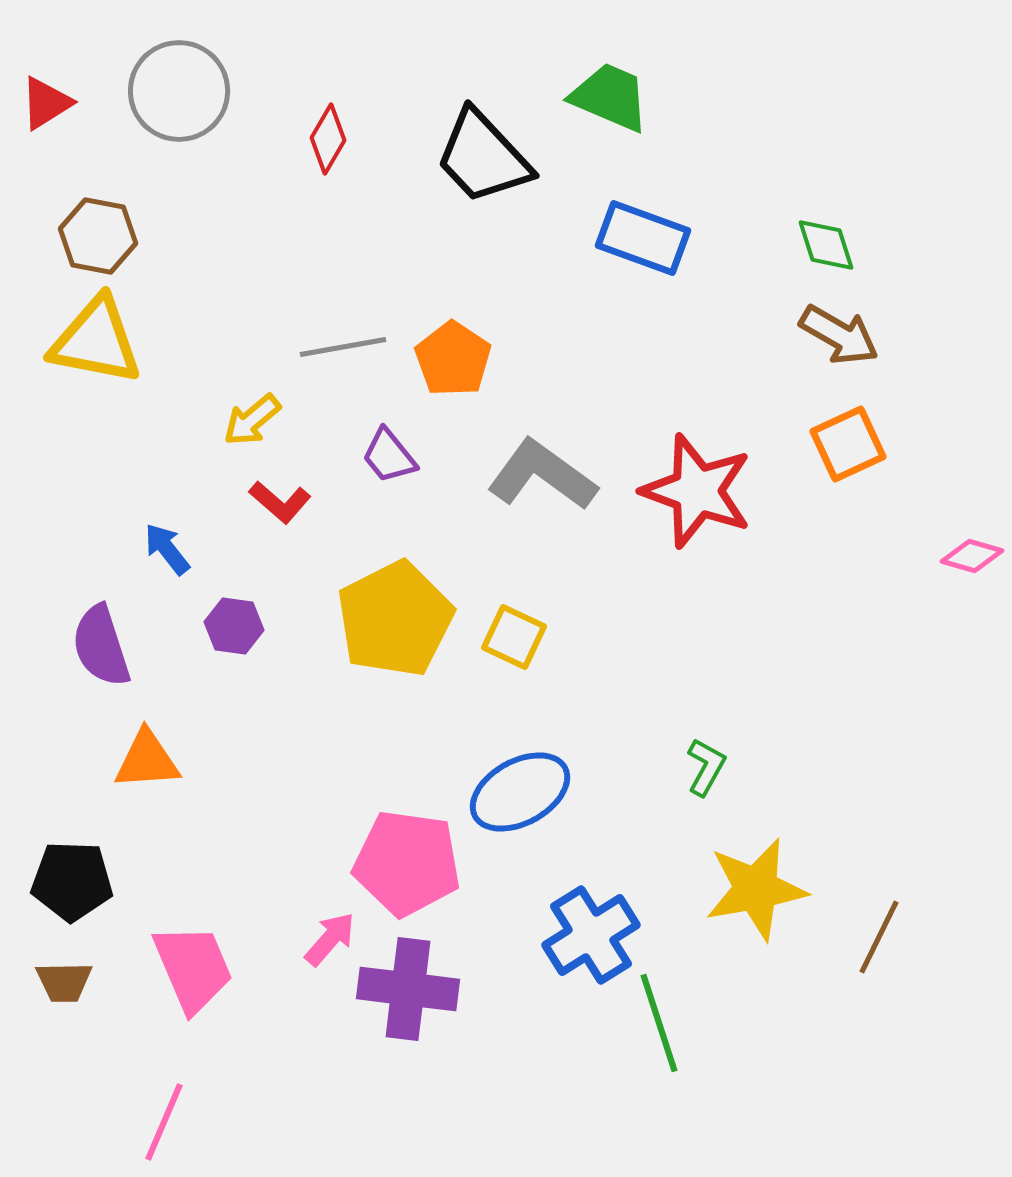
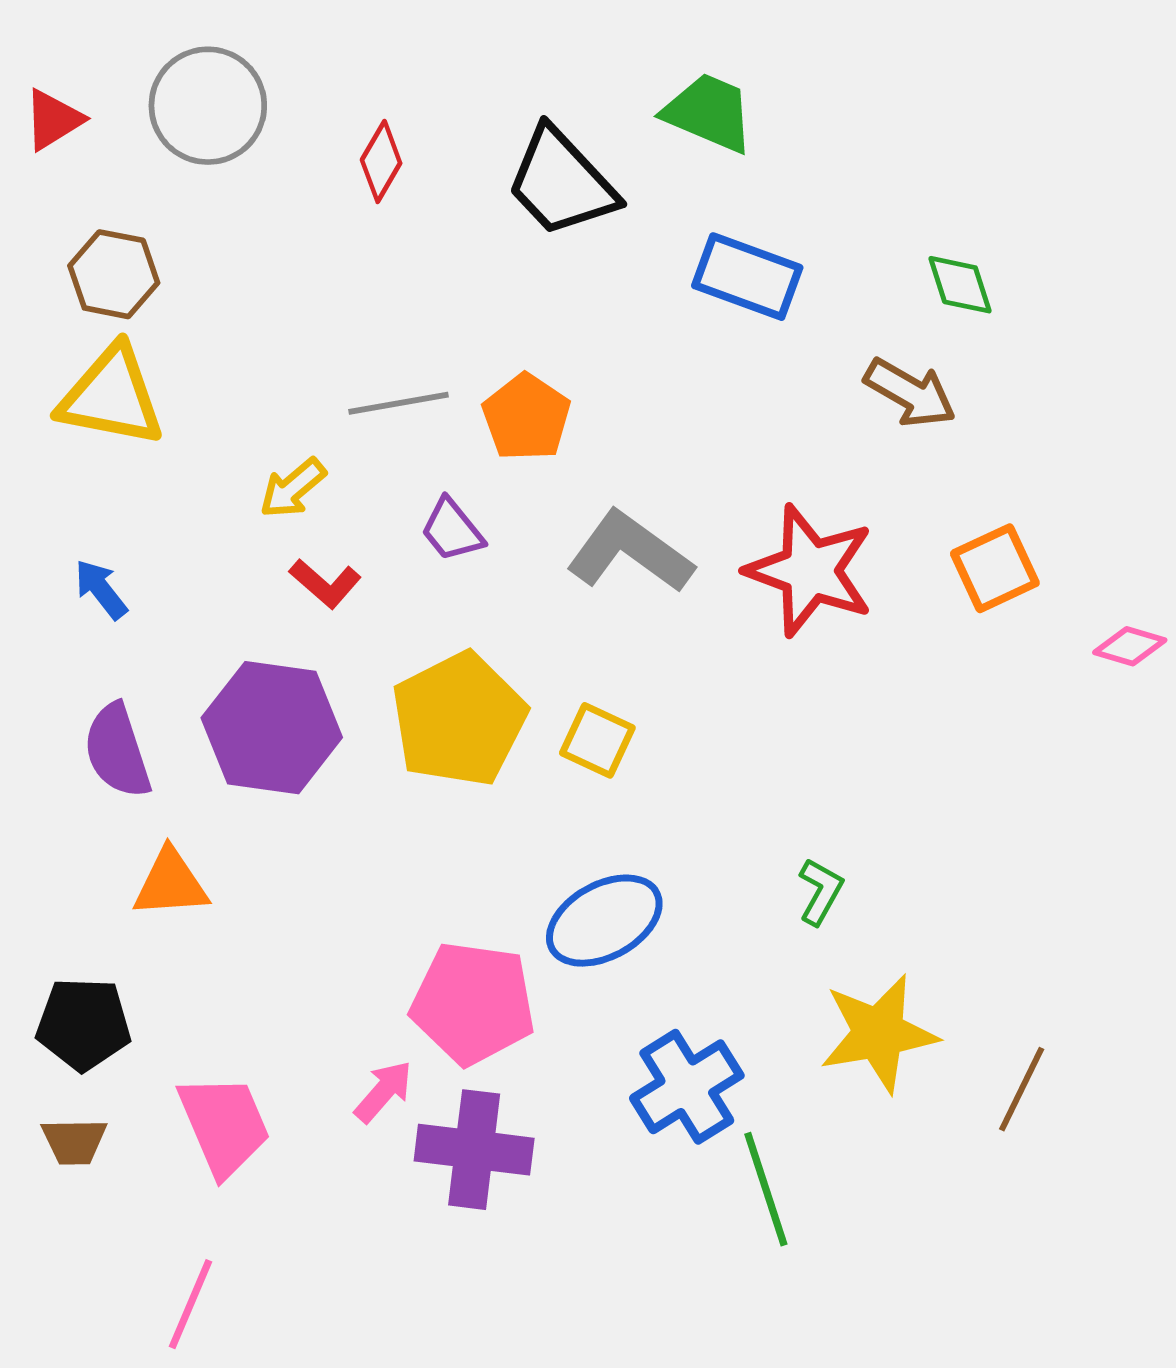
brown arrow: (839, 335) -> (910, 393), moved
orange square: (848, 444) -> (995, 568), moved
blue arrow: (167, 549) -> (101, 589), moved
purple hexagon: (234, 626) -> (272, 728), size x2.0

